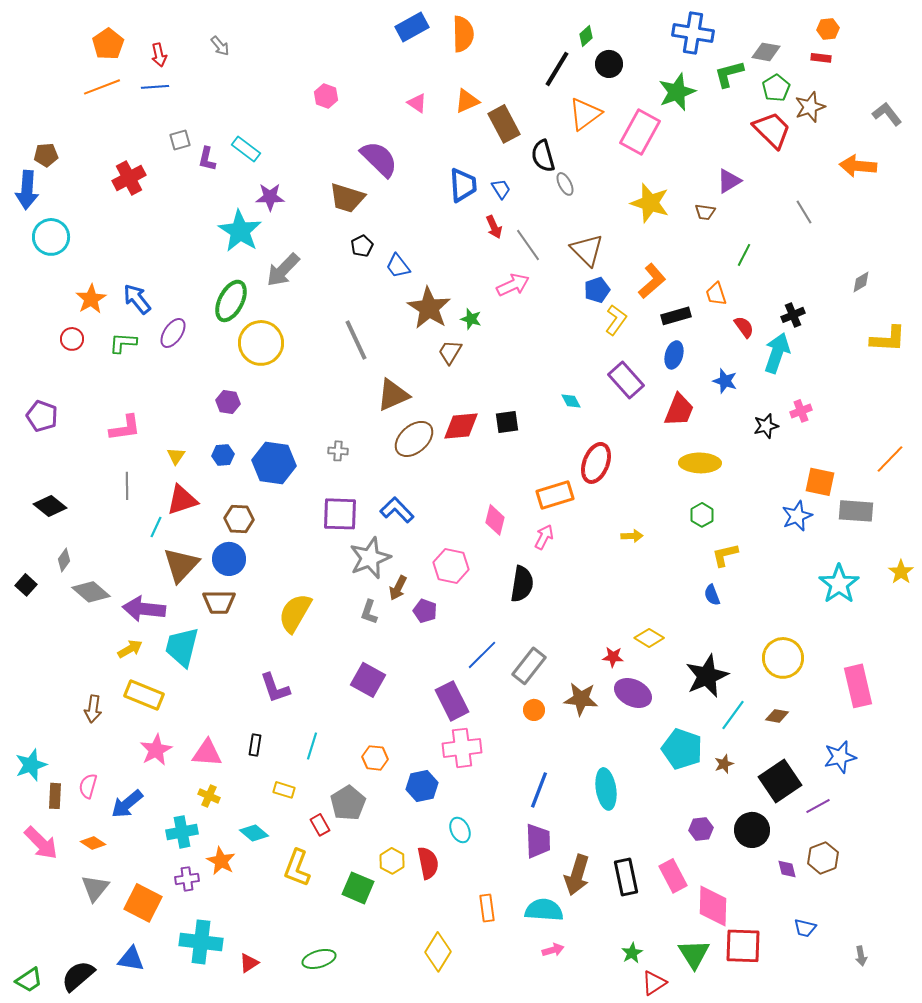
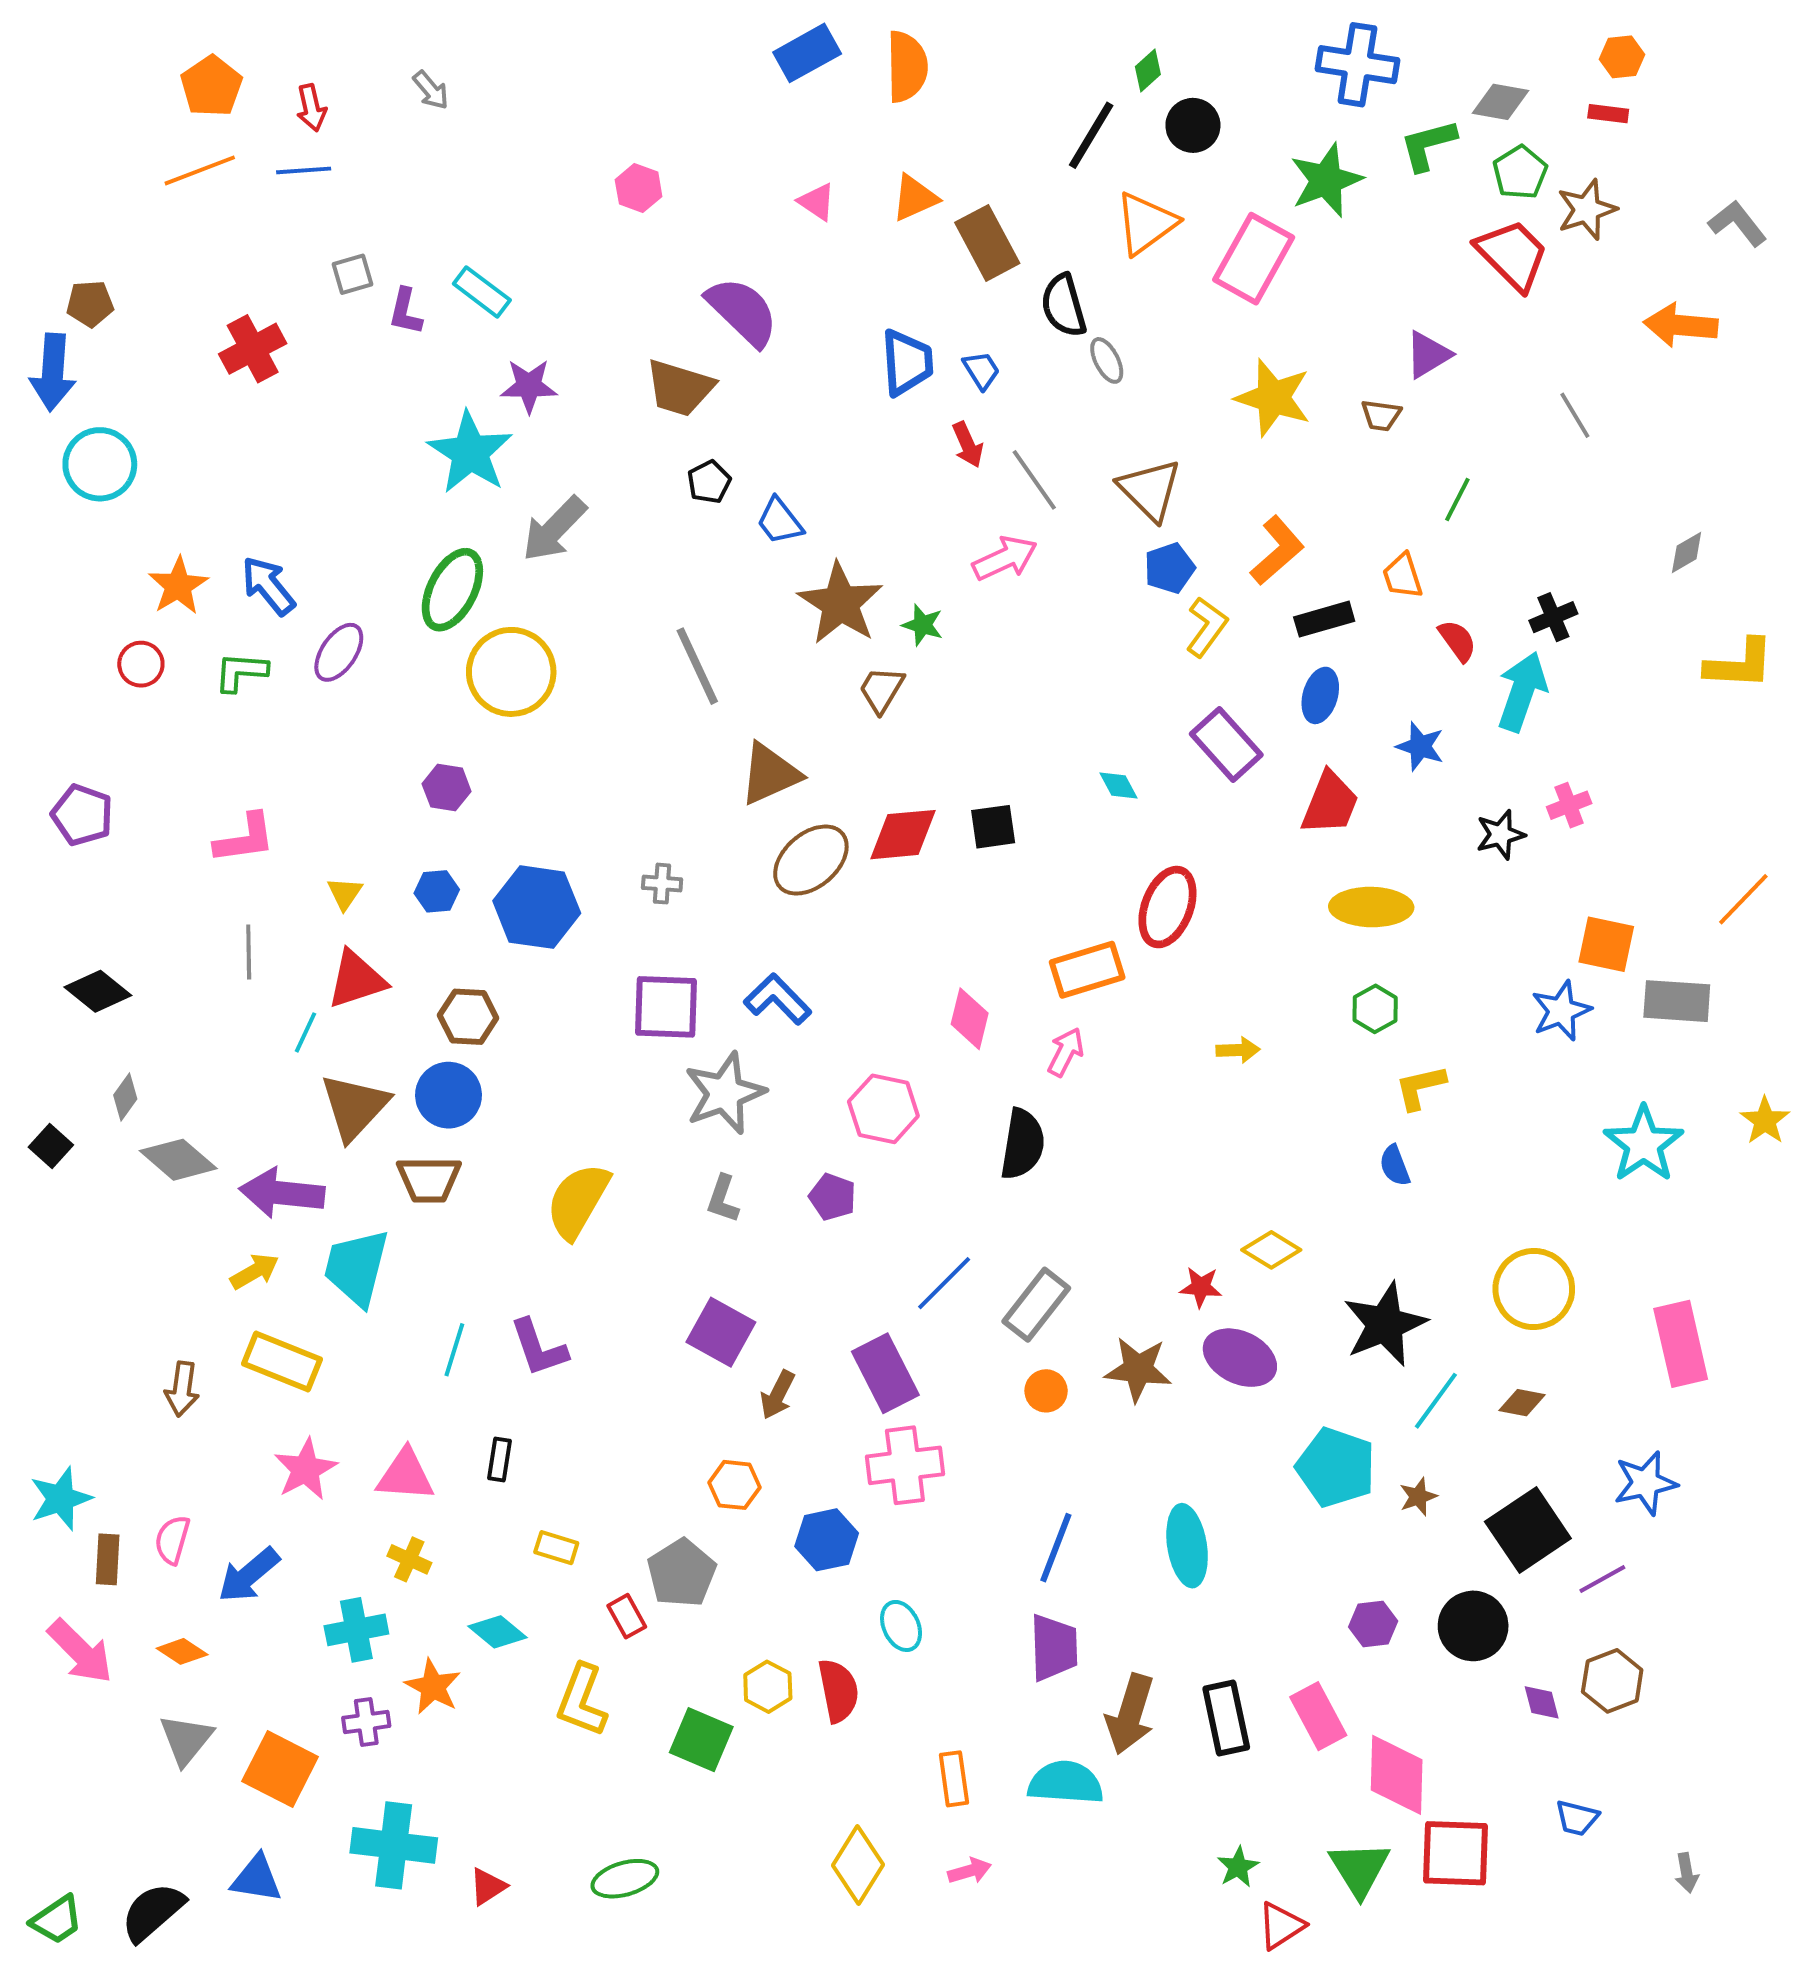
brown arrow: (398, 588) -> (778, 1395), moved
cyan line: (312, 746) -> (454, 1350), moved
pink arrow: (553, 950) -> (970, 1871), moved

